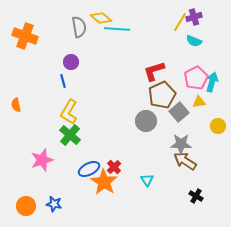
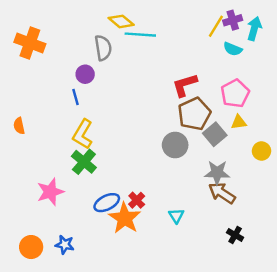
gray semicircle: (79, 27) -> (103, 48), moved
cyan arrow: (212, 82) -> (254, 29), moved

